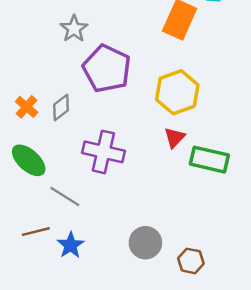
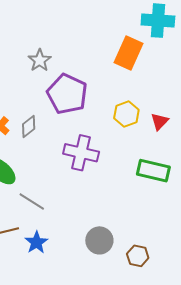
yellow hexagon: (177, 92) -> (126, 114), size x0.7
red triangle: (175, 138) -> (160, 122), moved
purple cross: (103, 152) -> (81, 153), moved

